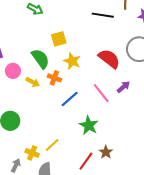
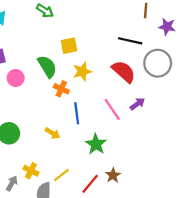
black line: (103, 15) -> (130, 41), moved
yellow star: (72, 61) -> (82, 71), turned 30
yellow arrow: (33, 82) -> (53, 133), moved
blue line: (70, 99) -> (77, 113), turned -60
yellow line: (52, 145) -> (61, 175), moved

